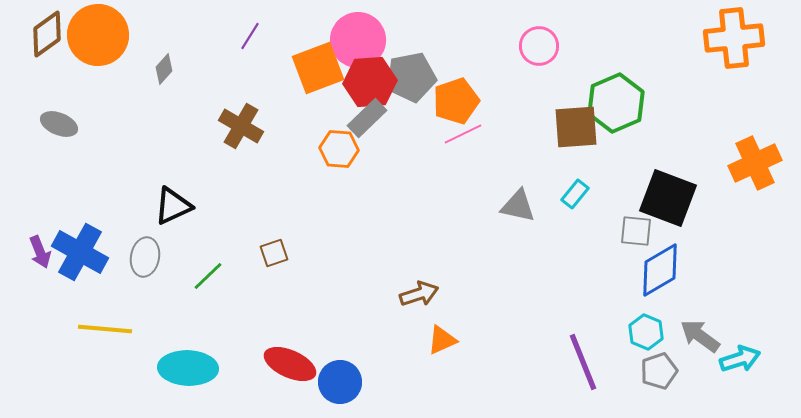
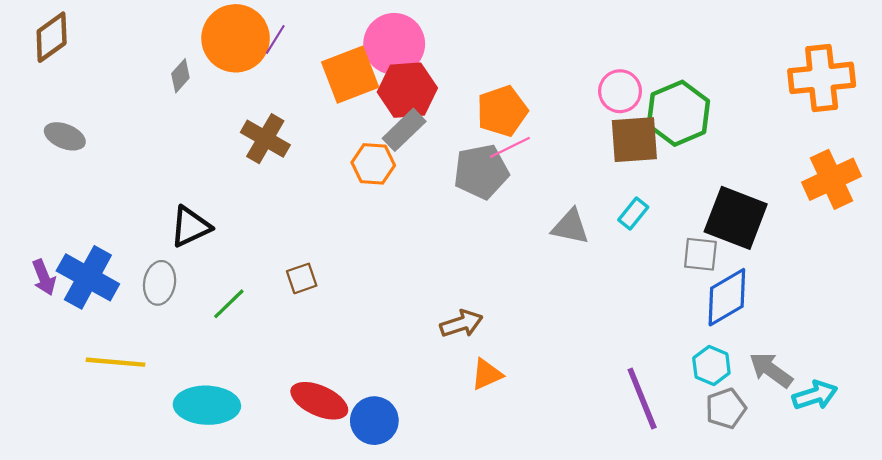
orange circle: (98, 35) -> (236, 38), moved
orange cross: (734, 38) -> (822, 78), moved
pink circle: (539, 46) -> (620, 91), moved
gray pentagon: (411, 77) -> (481, 172), moved

